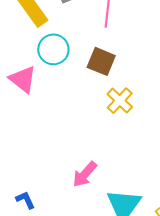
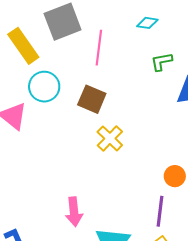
pink arrow: (85, 174) -> (74, 212), turned -48

